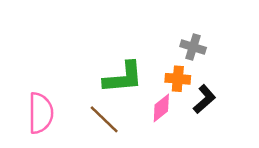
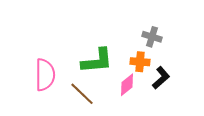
pink semicircle: (41, 113) -> (45, 75), moved

